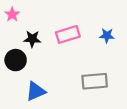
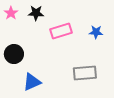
black star: (32, 39) -> (36, 13), moved

